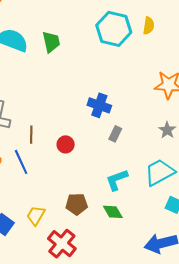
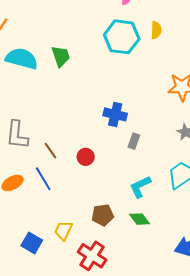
brown line: (31, 135) -> (50, 151), turned -30

